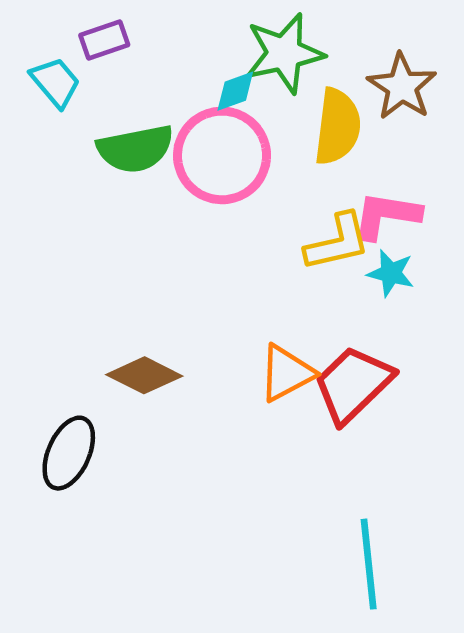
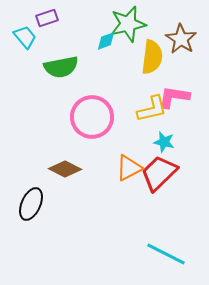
pink circle: (222, 155) -> (92, 117), moved
cyan star: (391, 273) -> (164, 142), moved
cyan line: (369, 564) -> (166, 254), turned -57

